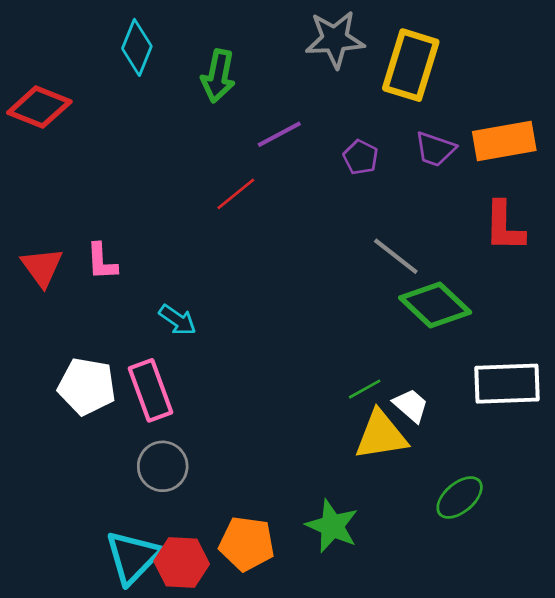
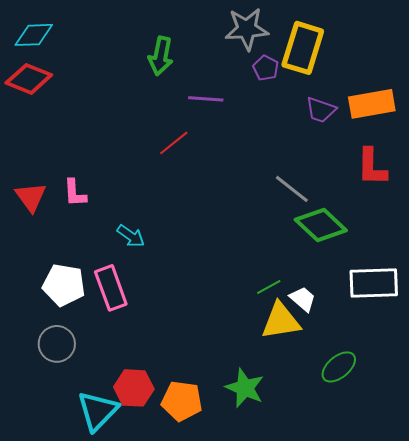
cyan diamond: (137, 47) -> (34, 35), moved, turned 66
purple line: (279, 134) -> (206, 99), turned 32
purple pentagon: (361, 157) -> (266, 68), moved
gray circle: (163, 466) -> (57, 344), moved
red hexagon: (182, 563) -> (134, 388), moved

